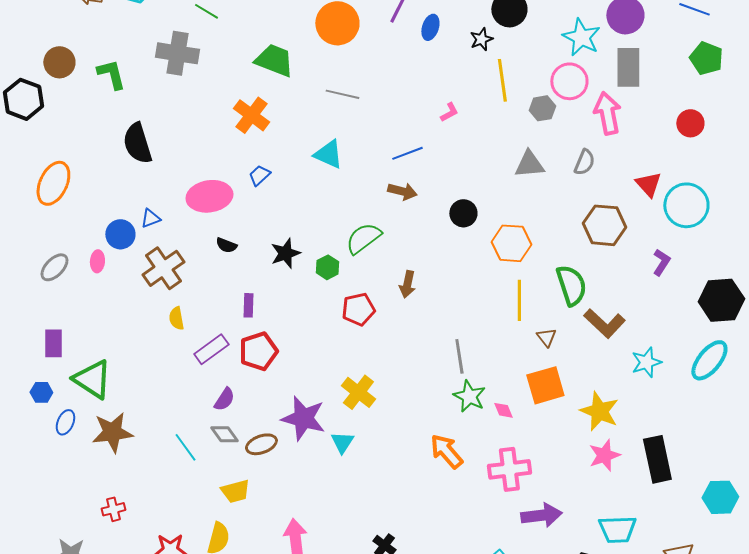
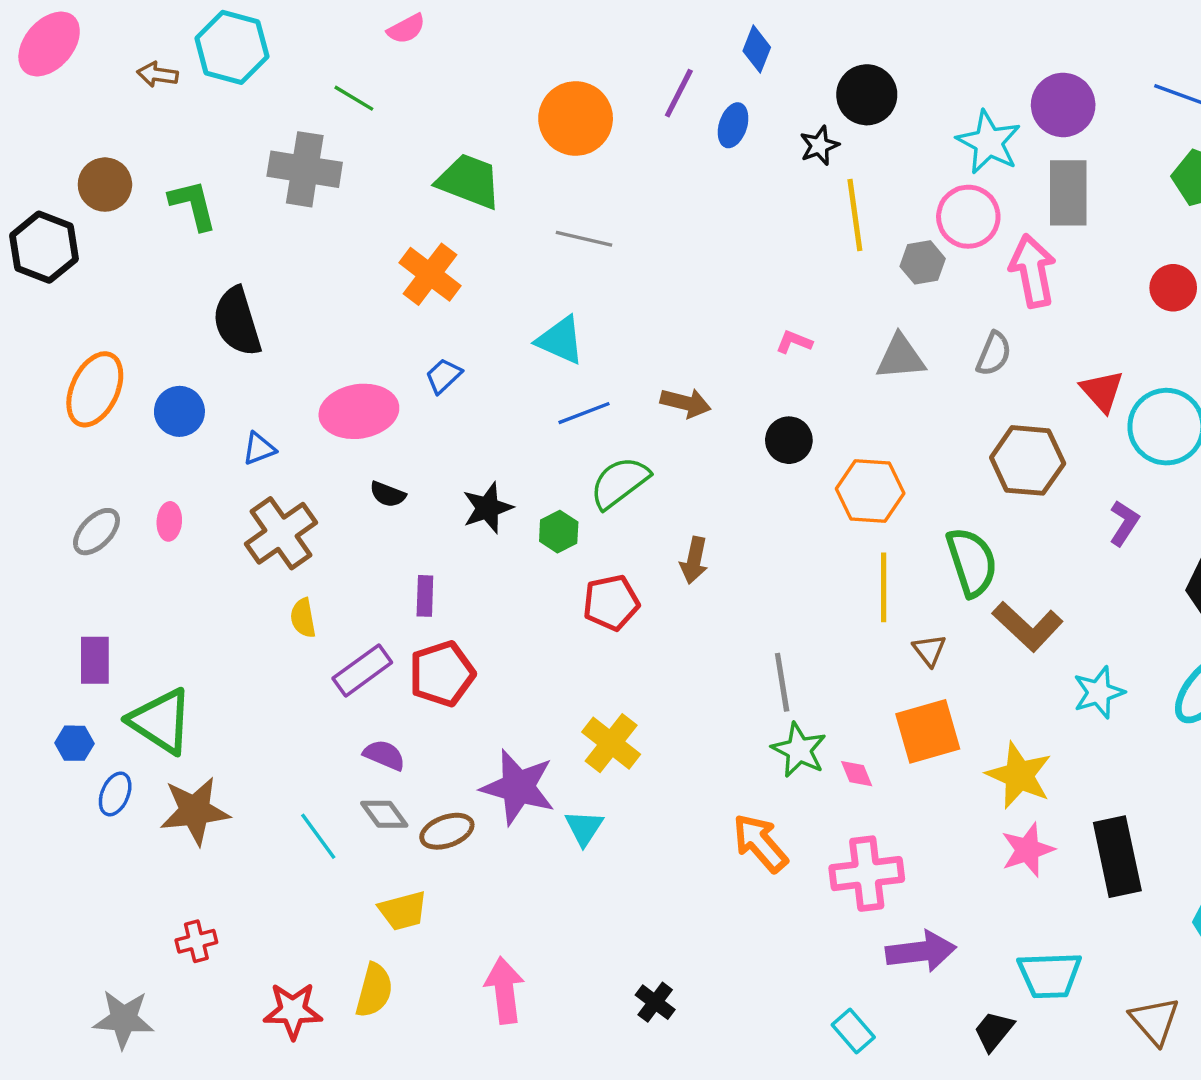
pink L-shape: (449, 112) -> (794, 342), moved, turned -130
blue line: (407, 153) -> (584, 413), moved
blue circle: (120, 234) -> (179, 411), moved
purple semicircle: (224, 399) -> (384, 755), turned -100

